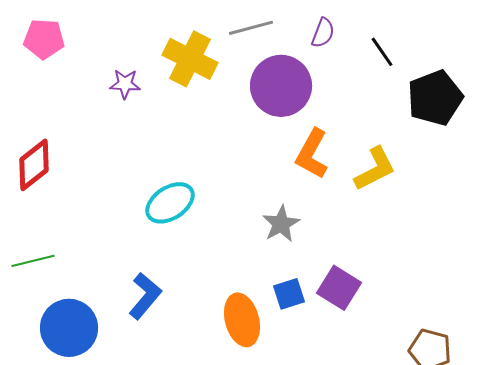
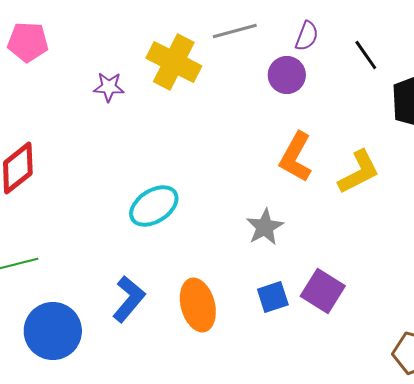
purple circle: (281, 86) -> (287, 75), moved, size x0.6
orange ellipse: (242, 320) -> (198, 305), moved

